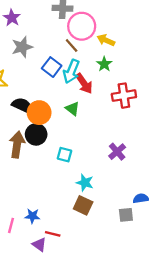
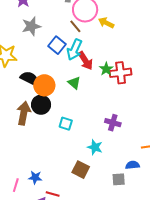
green star: (104, 64) -> (106, 69), moved
purple cross: (117, 152) -> (113, 123), turned -35
cyan star: (85, 183) -> (95, 147), moved

